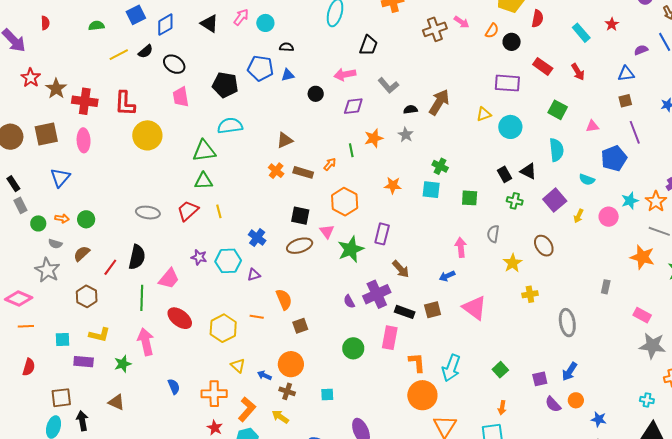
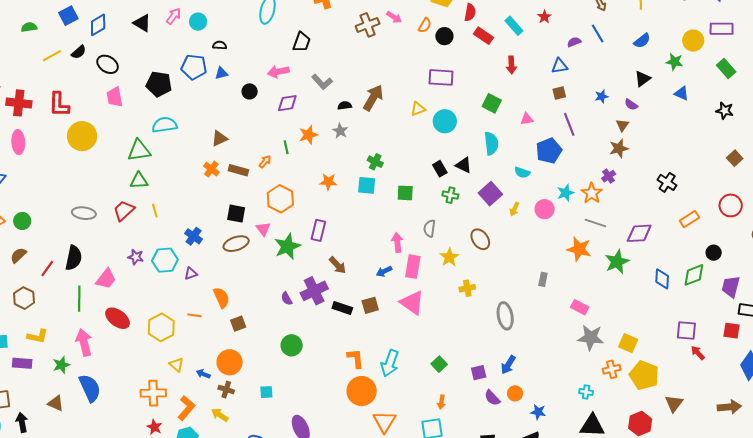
red rectangle: (543, 66) -> (483, 36), moved
red arrow: (578, 72) -> (511, 65), turned 30
pink rectangle: (390, 338) -> (413, 267), moved
blue semicircle: (174, 387) -> (90, 388), moved, size x1.8

